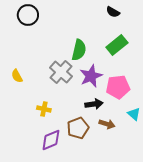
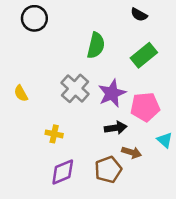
green semicircle: (79, 50) -> (96, 45), moved
brown pentagon: (78, 128) -> (108, 170), moved

